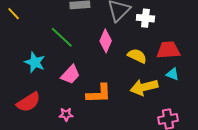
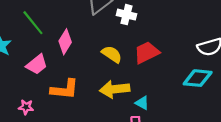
pink diamond: (106, 41) -> (65, 42), moved
red trapezoid: (168, 50) -> (147, 53), turned -30
cyan triangle: (173, 74) -> (142, 103), moved

